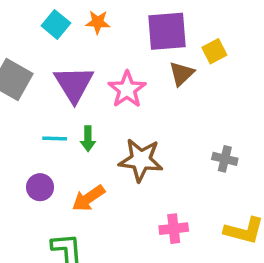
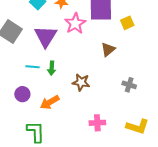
brown triangle: (182, 74) -> (108, 49), moved
pink star: (127, 89) -> (75, 23), moved
brown star: (141, 160) -> (81, 82), size x0.7

